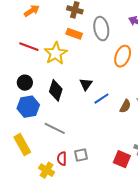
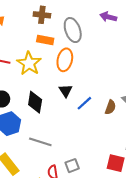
orange ellipse: (123, 56) -> (65, 60), moved

